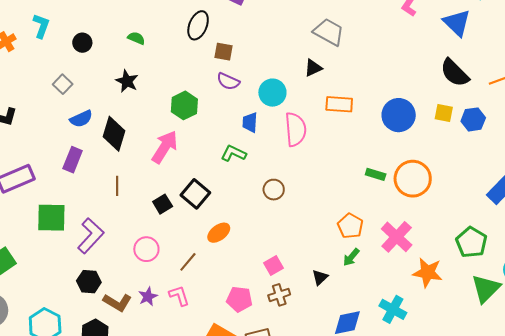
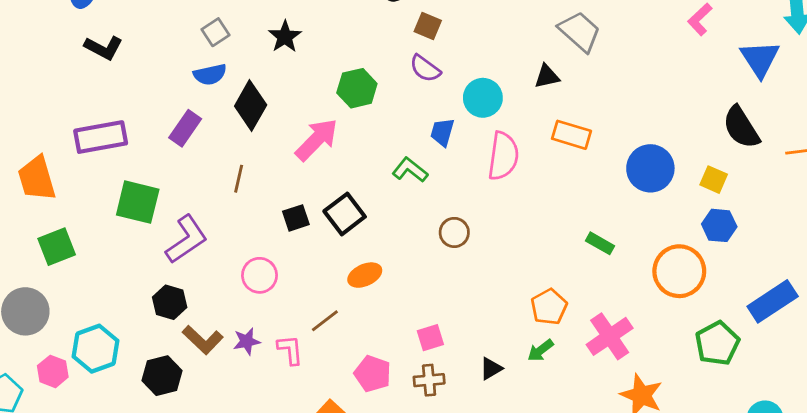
gray square: (63, 84) -> (216, 32), moved
blue hexagon: (473, 119) -> (719, 225), moved
orange circle: (413, 179) -> (679, 271), moved
green pentagon: (471, 242) -> (717, 343), moved
brown line: (188, 262) -> (325, 321), moved

